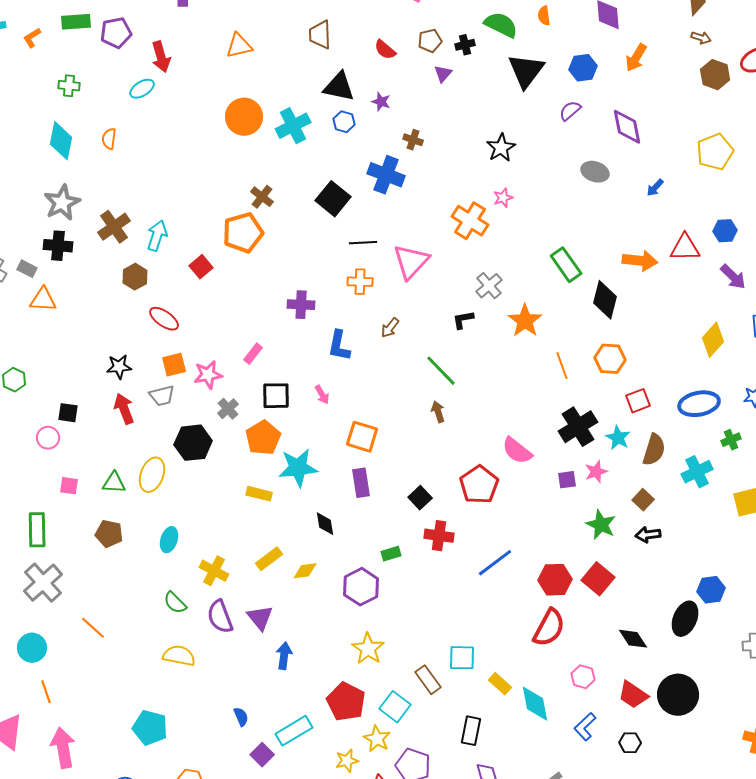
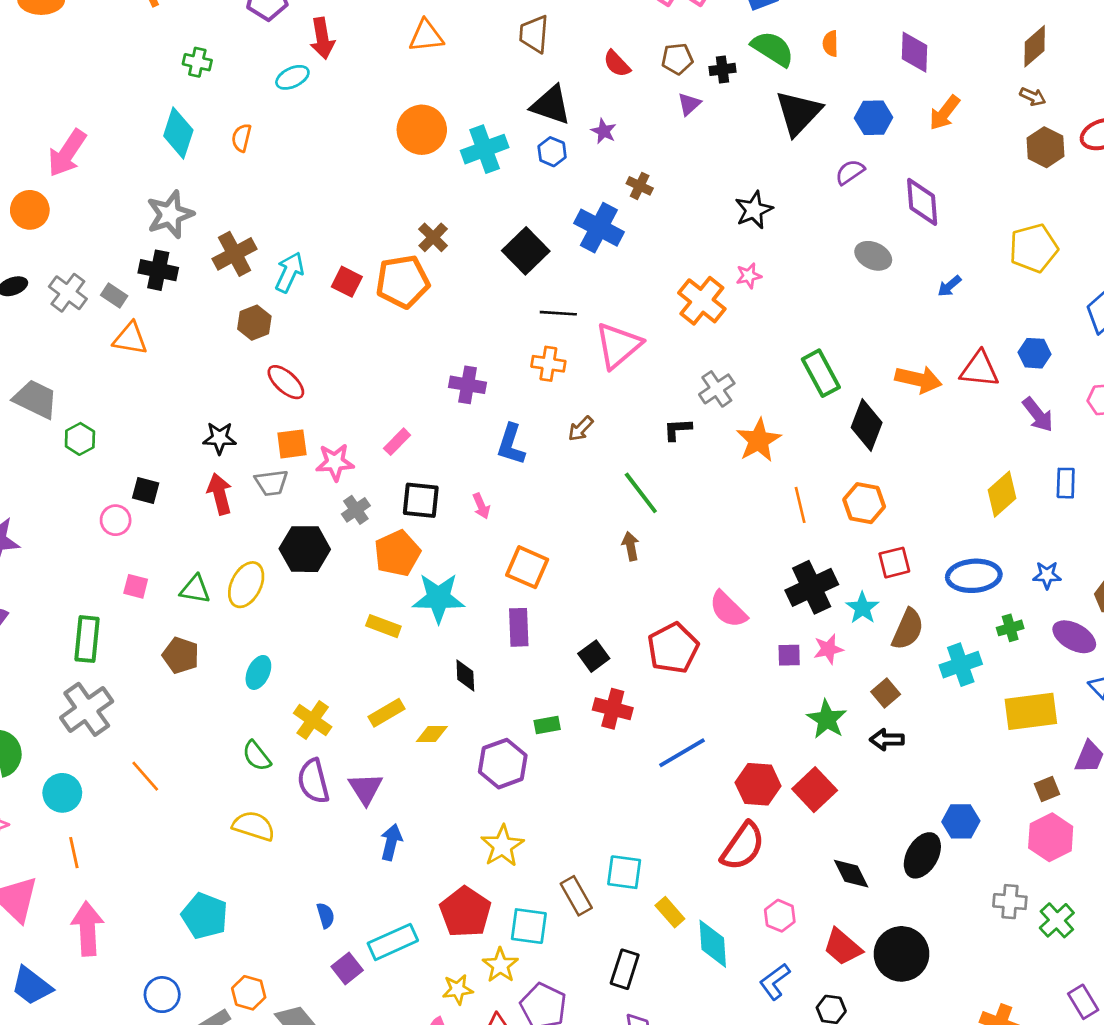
red square: (201, 267) -> (347, 282), moved, turned -30
cyan square: (395, 707) -> (529, 926), turned -36

